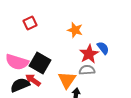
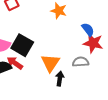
red star: (89, 54) -> (93, 43), moved, turned -30
gray semicircle: (87, 70) -> (81, 62), moved

